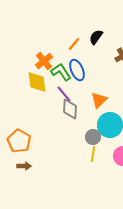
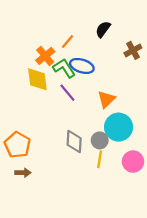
orange line: (74, 44) -> (67, 42), moved
blue ellipse: (77, 70) -> (82, 66), turned -50
gray diamond: (70, 109) -> (74, 142), moved

